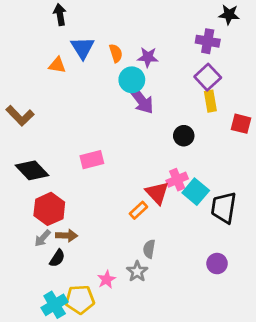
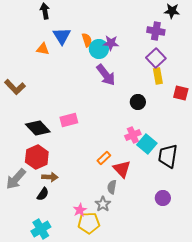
cyan circle: (132, 80) -> (99, 49), moved
black diamond: (32, 170) -> (38, 128), moved
red triangle: (157, 193) -> (122, 169), moved
gray arrow: (43, 238) -> (16, 179), moved, size x1.6
yellow pentagon: (80, 299) -> (89, 223), moved

